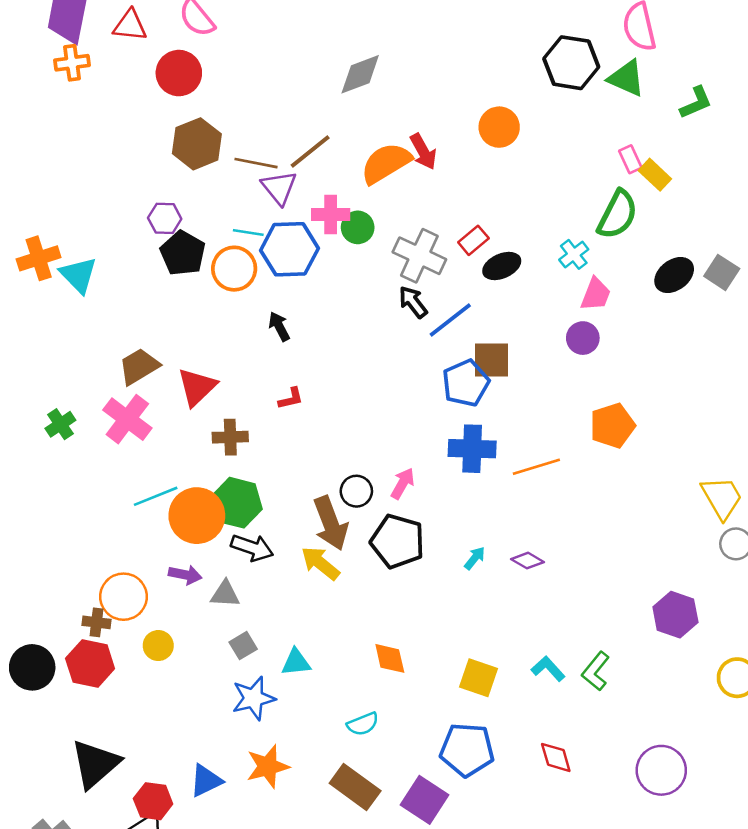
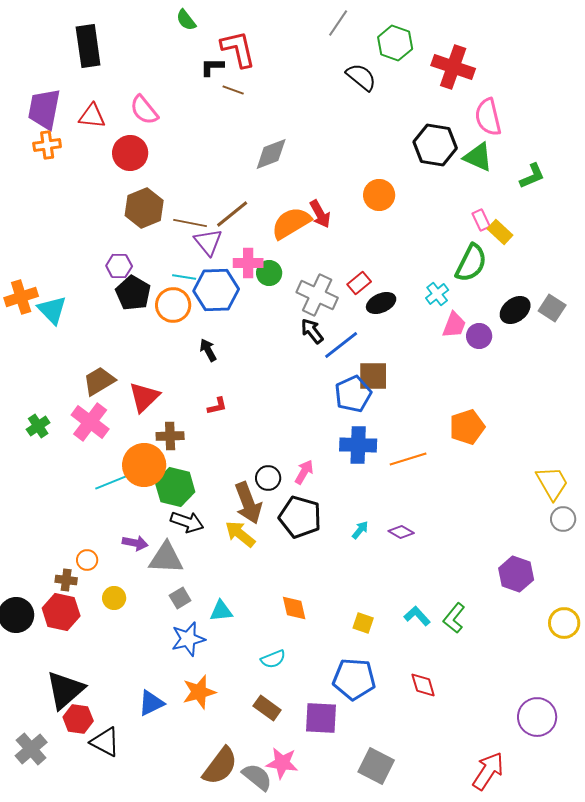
purple circle: (583, 338) -> (479, 336), moved
orange circle: (197, 516) -> (144, 465), moved
gray triangle: (225, 594) -> (166, 558), size x1.5
orange circle: (124, 597) -> (87, 560), size x0.6
yellow square: (479, 678) -> (363, 623), size x0.7
purple circle: (661, 770) -> (537, 717), moved
brown rectangle: (355, 787) -> (267, 708), size x0.7
purple square: (425, 800) -> (321, 718), turned -30
red hexagon: (153, 801) -> (78, 719), moved

